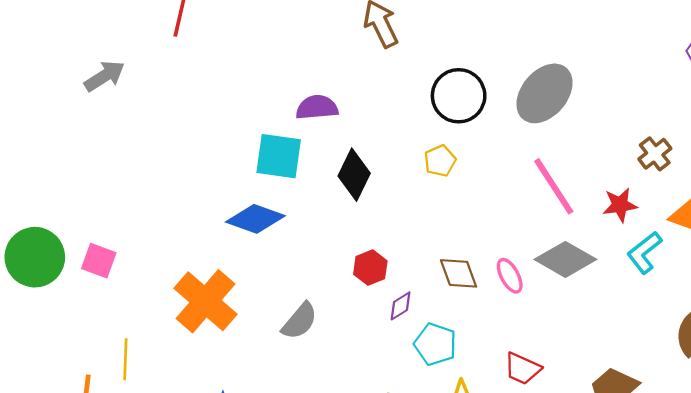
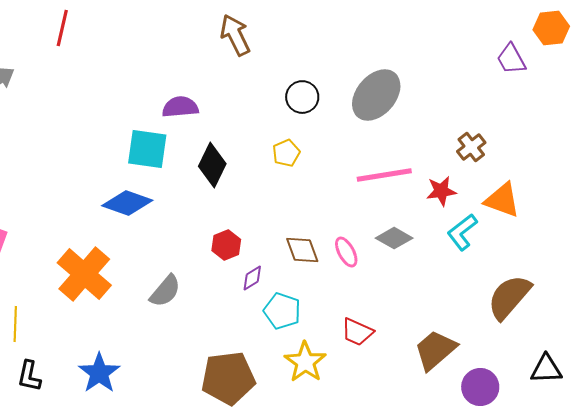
black circle: (459, 96) -> (302, 97), size x0.7
pink line: (554, 186) -> (384, 175), turned -66
gray diamond: (565, 259) -> (394, 238), size x0.7

